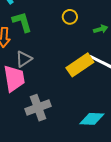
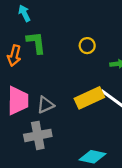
gray triangle: (24, 59) -> (45, 105), moved

